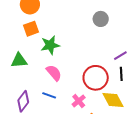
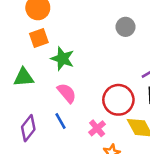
green star: (50, 45) -> (62, 59), turned 30
blue line: (49, 95) -> (60, 121), turned 40

